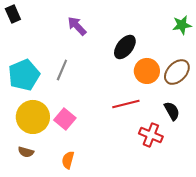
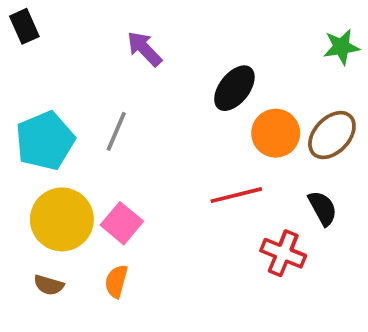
orange semicircle: (68, 160) -> (116, 281), moved

